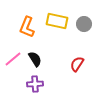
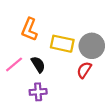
yellow rectangle: (57, 21) -> (62, 44), moved
gray circle: (84, 24) -> (92, 46), moved, size x1.5

